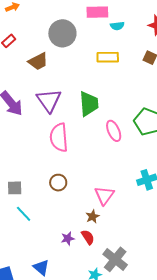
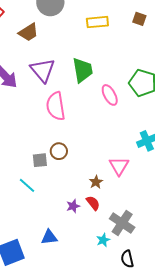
gray square: (15, 188) -> (40, 160), moved
pink triangle: (104, 195) -> (119, 166), moved
blue triangle: (41, 267) -> (49, 237), turned -42

